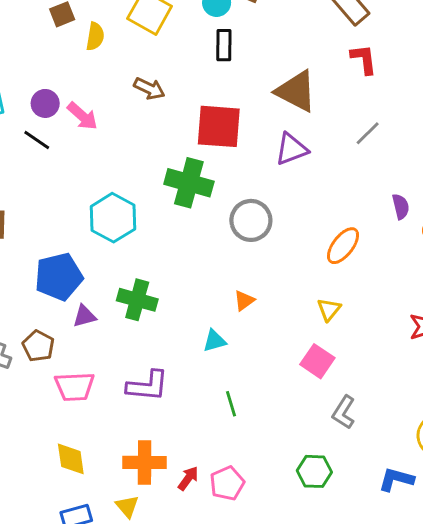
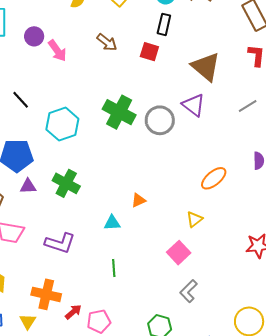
red square: (219, 126) -> (149, 52), moved, size x0.6
black line: (37, 140) -> (21, 100), moved
purple triangle: (291, 149) -> (194, 105), turned 45
gray circle: (251, 220) -> (160, 120), moved

